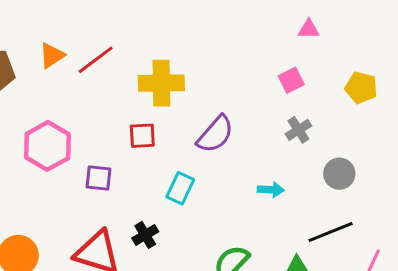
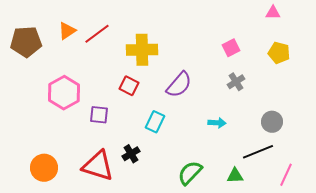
pink triangle: (309, 29) -> (273, 13), moved
red square: (142, 136) -> (129, 86), turned 30
gray circle: (339, 174) -> (272, 122), moved

